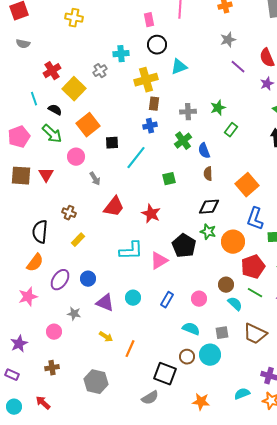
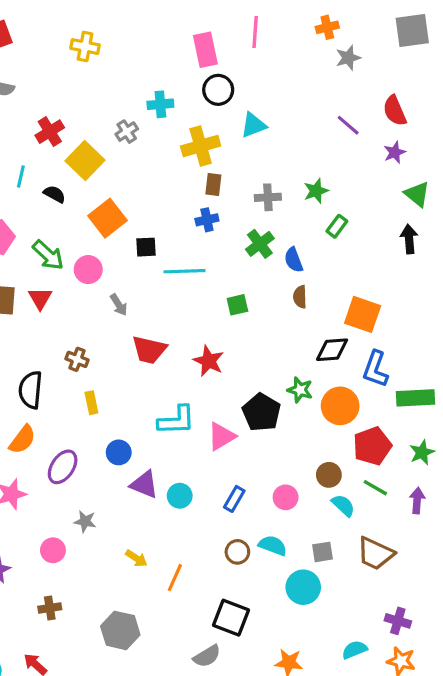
pink rectangle: (149, 20) -> (205, 50), size x1.5
gray star: (228, 40) -> (348, 58), moved
cyan line: (34, 99) -> (21, 176), turned 32
green arrow: (52, 134) -> (48, 255), moved
cyan line: (136, 158) -> (184, 271), turned 50
orange square: (247, 185) -> (363, 314), turned -30
red trapezoid: (114, 207) -> (149, 350), turned 65
black diamond: (209, 207) -> (332, 350), moved
yellow rectangle: (78, 240) -> (91, 403), turned -56
blue circle: (88, 279) -> (119, 452), moved
purple triangle: (105, 303) -> (144, 485), moved
brown circle: (187, 357) -> (237, 552), moved

